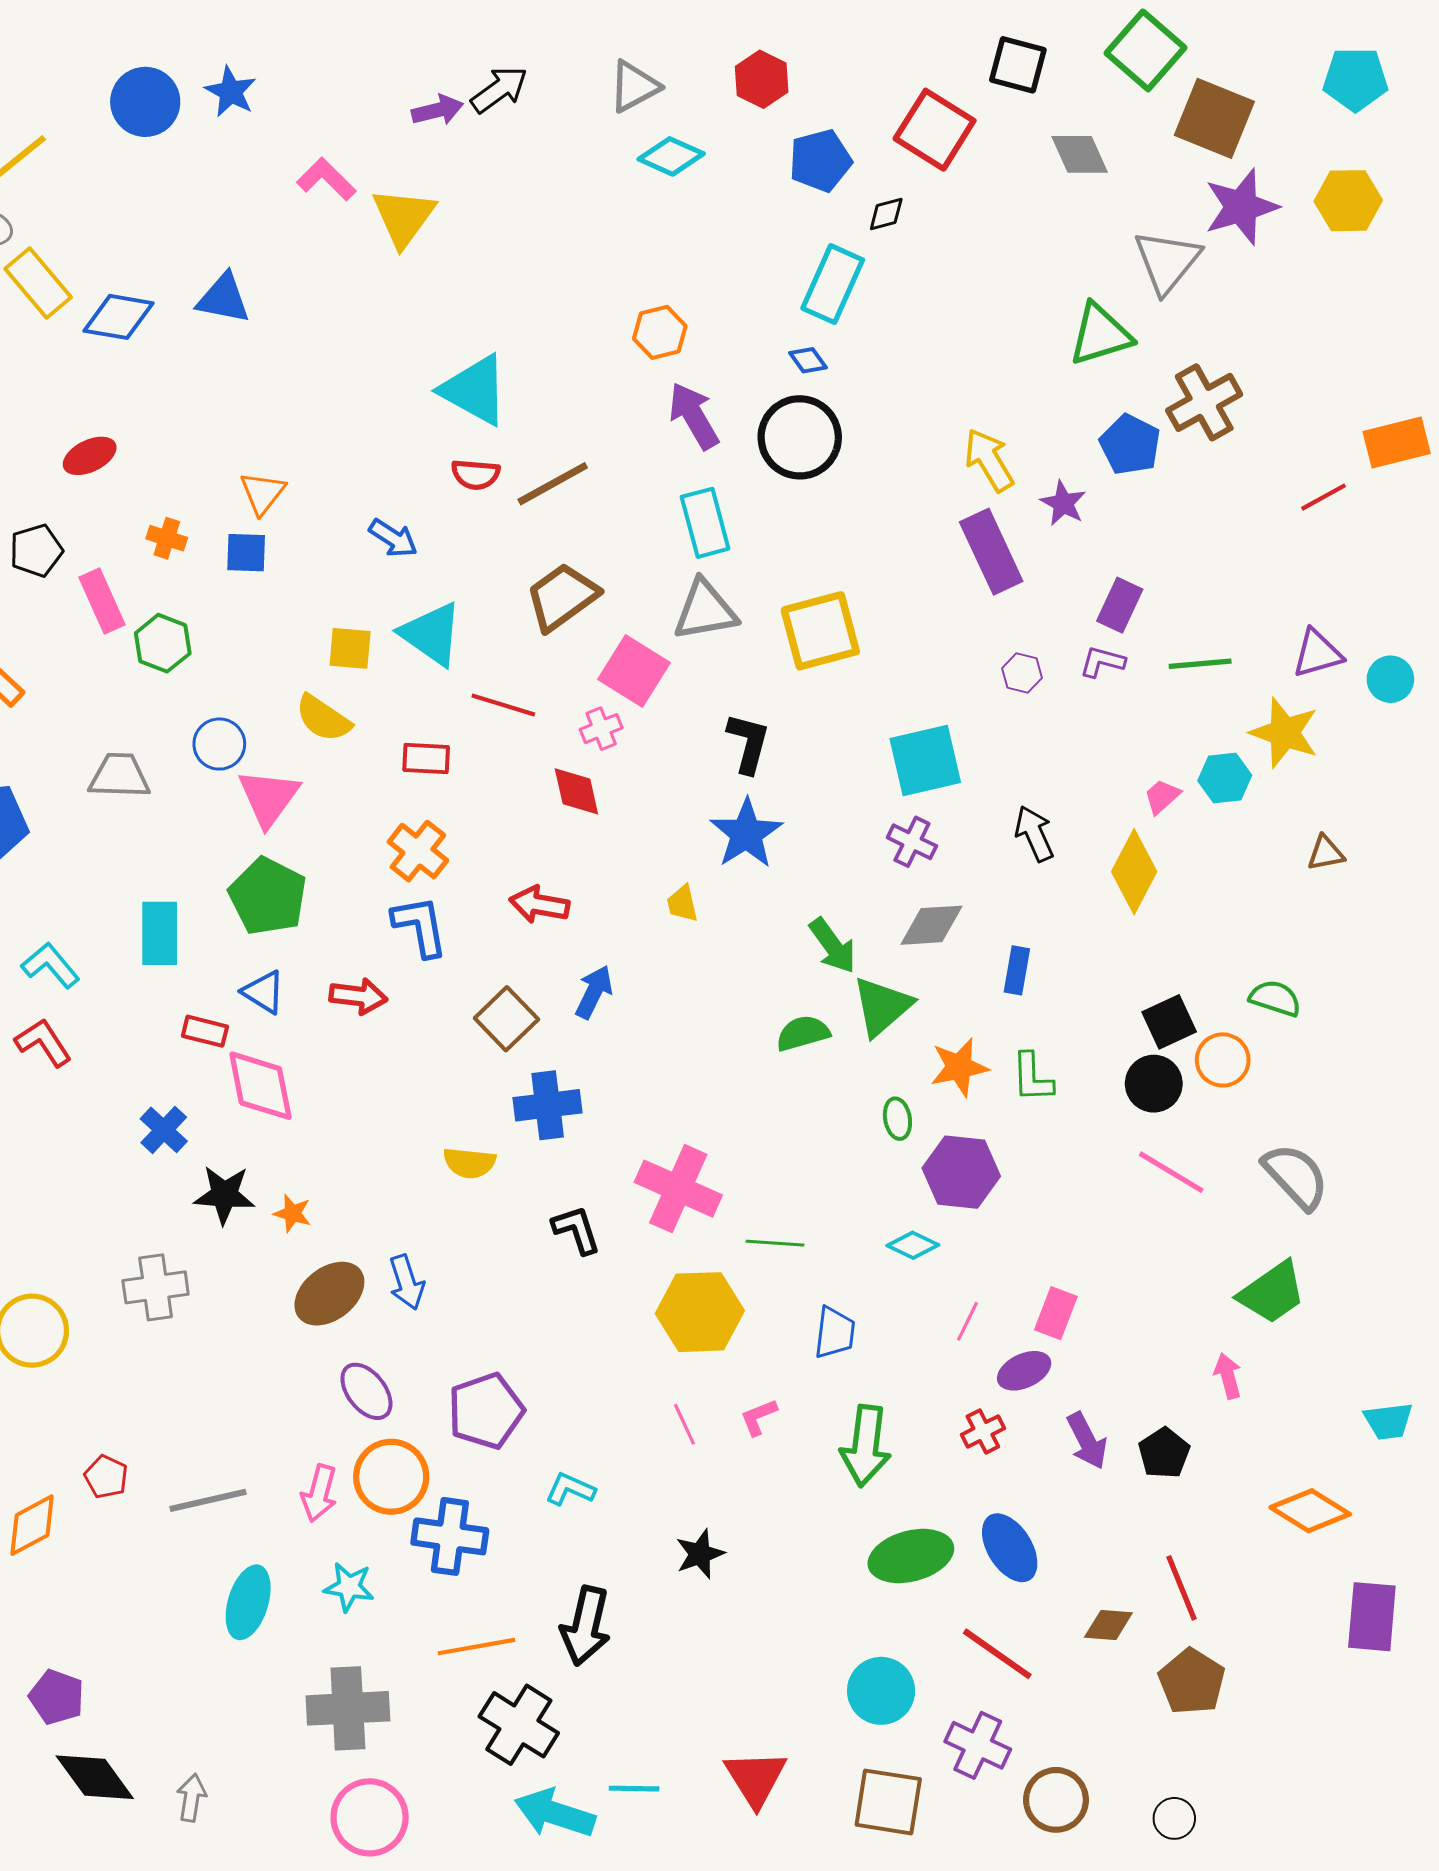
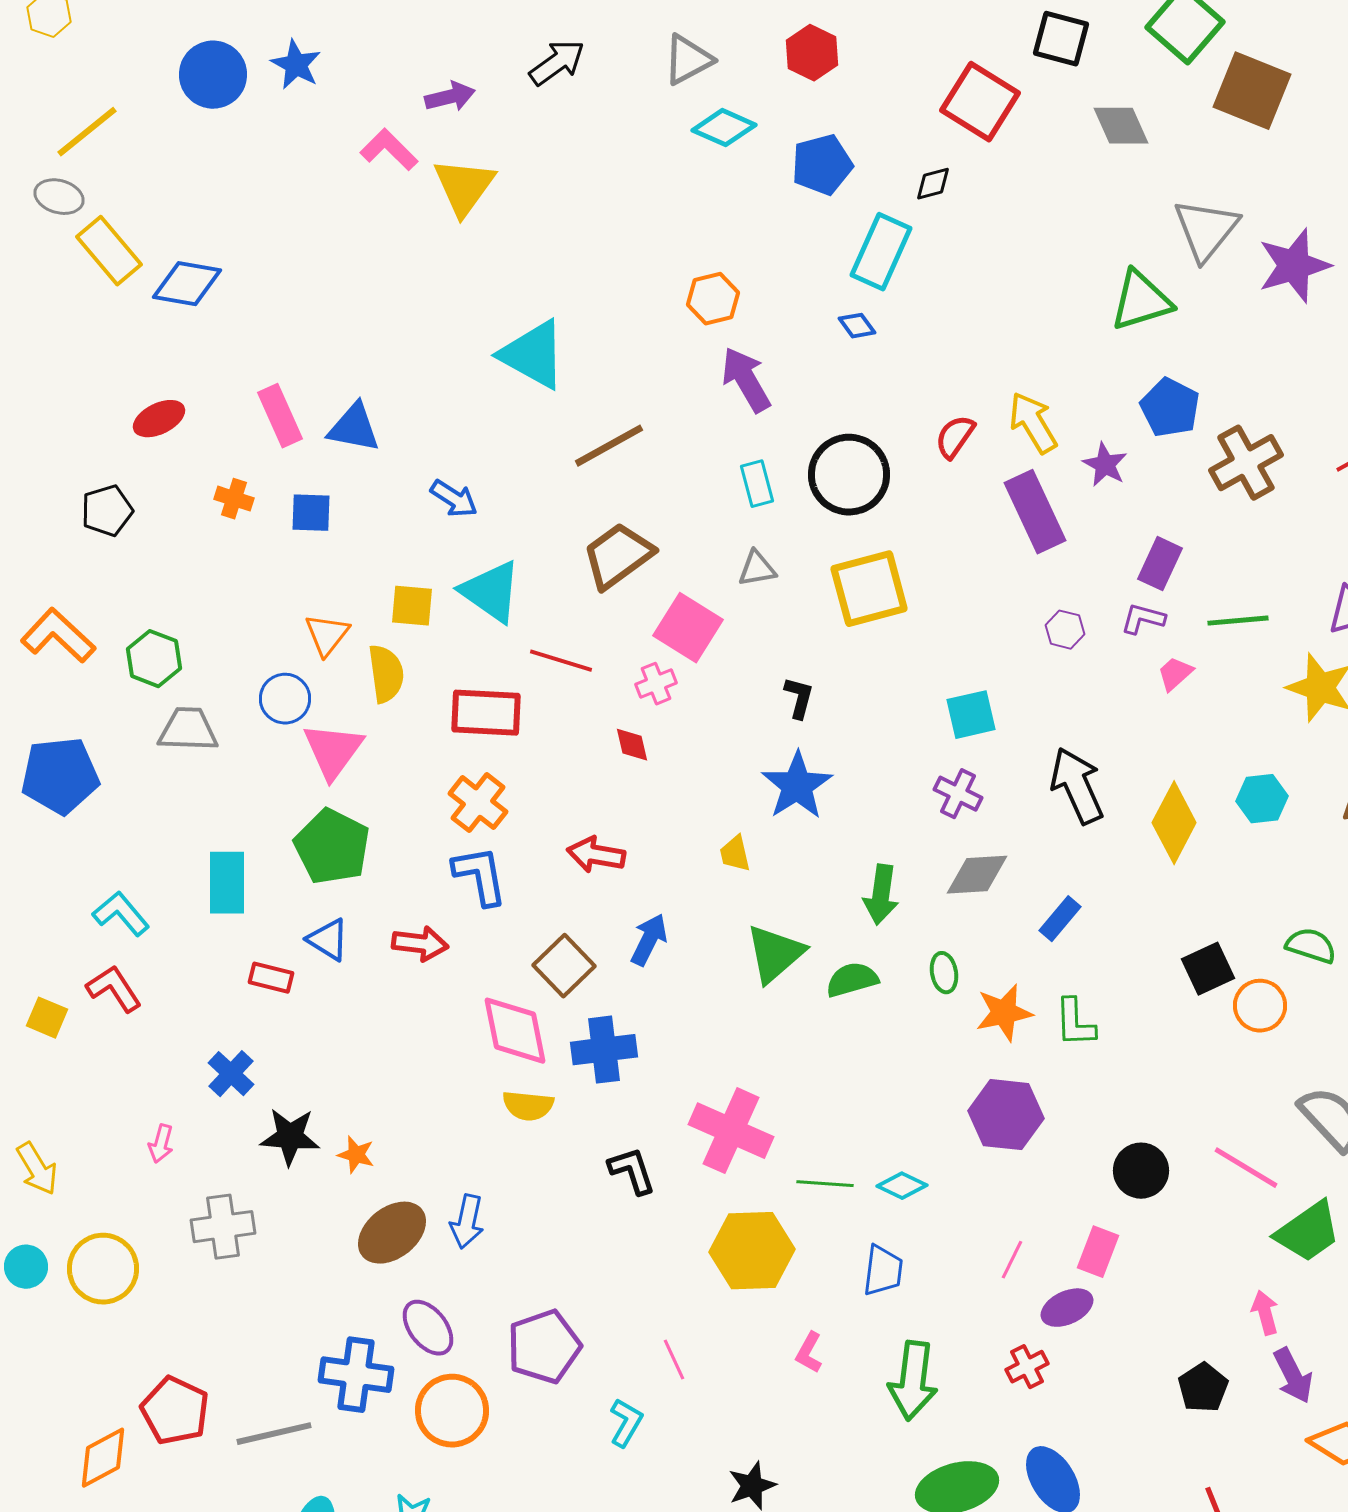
purple arrow: (437, 110) -> (450, 97), moved
blue pentagon: (820, 161) -> (822, 165), moved
purple star: (1241, 207) -> (1294, 266), moved
blue triangle: (223, 298) -> (354, 428), moved
brown cross: (1204, 402) -> (1246, 463), moved
black circle: (800, 437) -> (849, 475), moved
red semicircle: (476, 474) -> (955, 437), moved, turned 120
orange triangle: (263, 493) -> (327, 635), moved
cyan rectangle: (705, 523) -> (757, 484), size x0.7
pink rectangle: (102, 601) -> (280, 416), moved
gray triangle: (705, 610) -> (757, 569), size x0.6
green hexagon: (163, 643) -> (154, 659), moved
yellow semicircle: (323, 718) -> (386, 674), turned -132
black L-shape: (748, 743) -> (799, 698), size x0.7
red rectangle: (426, 758) -> (486, 713), size x1.5
cyan square: (925, 761) -> (971, 715), size x0.7
cyan hexagon: (1225, 778) -> (1262, 799), moved
red diamond: (576, 791) -> (632, 745), size x0.7
pink trapezoid: (1162, 797) -> (1175, 674), moved
black arrow: (1034, 834) -> (1077, 786), size x1.4
green arrow: (833, 946) -> (881, 895), turned 44
blue rectangle: (1017, 970) -> (1060, 919), turned 30
green triangle: (882, 1006) -> (775, 954), moved
black circle: (1154, 1084) -> (1141, 1171), moved
pink diamond: (260, 1086) -> (515, 1031), moved
green ellipse: (897, 1119) -> (944, 973), moved
pink line: (1171, 1172) -> (1246, 1168), moved
cyan diamond: (913, 1245) -> (902, 1186), moved
blue arrow: (407, 1282) -> (467, 1222), turned 30
pink L-shape: (759, 1417) -> (809, 1353), turned -39
pink line: (684, 1424) -> (674, 1360), moved
purple arrow: (1087, 1441) -> (1293, 1376), moved
red pentagon: (106, 1477) -> (175, 1411), size x1.6
cyan L-shape: (570, 1489) -> (626, 1423), turned 96
pink arrow: (319, 1493) -> (161, 1144), moved, size x0.7
blue cross: (450, 1536) -> (356, 1375), moved

